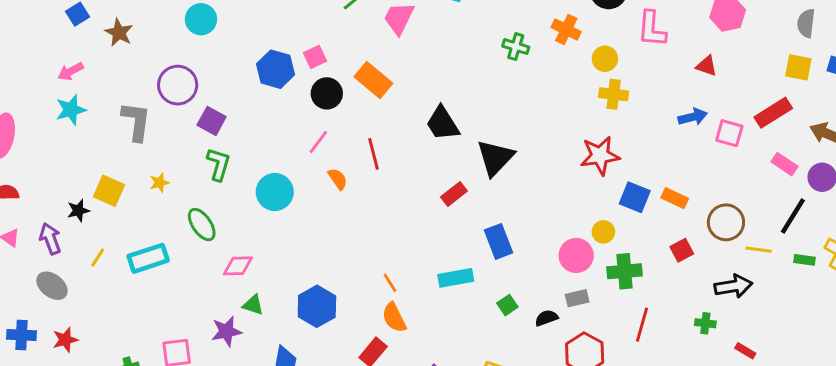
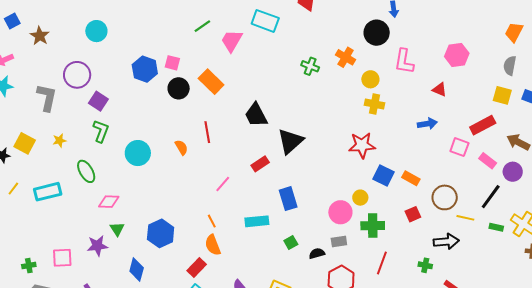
pink square: (315, 57) -> (172, 63), turned 35
pink square: (729, 133) -> (459, 147), moved
pink line: (318, 142) -> (223, 184), moved
green triangle: (253, 305) -> (117, 229), turned 35

